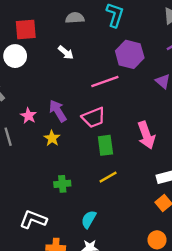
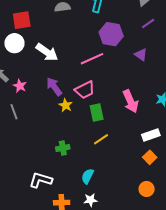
white arrow: (66, 53) -> (47, 52), moved, size x1.6
pink star: (28, 116) -> (20, 86), moved
yellow star: (52, 138) -> (66, 105), moved

